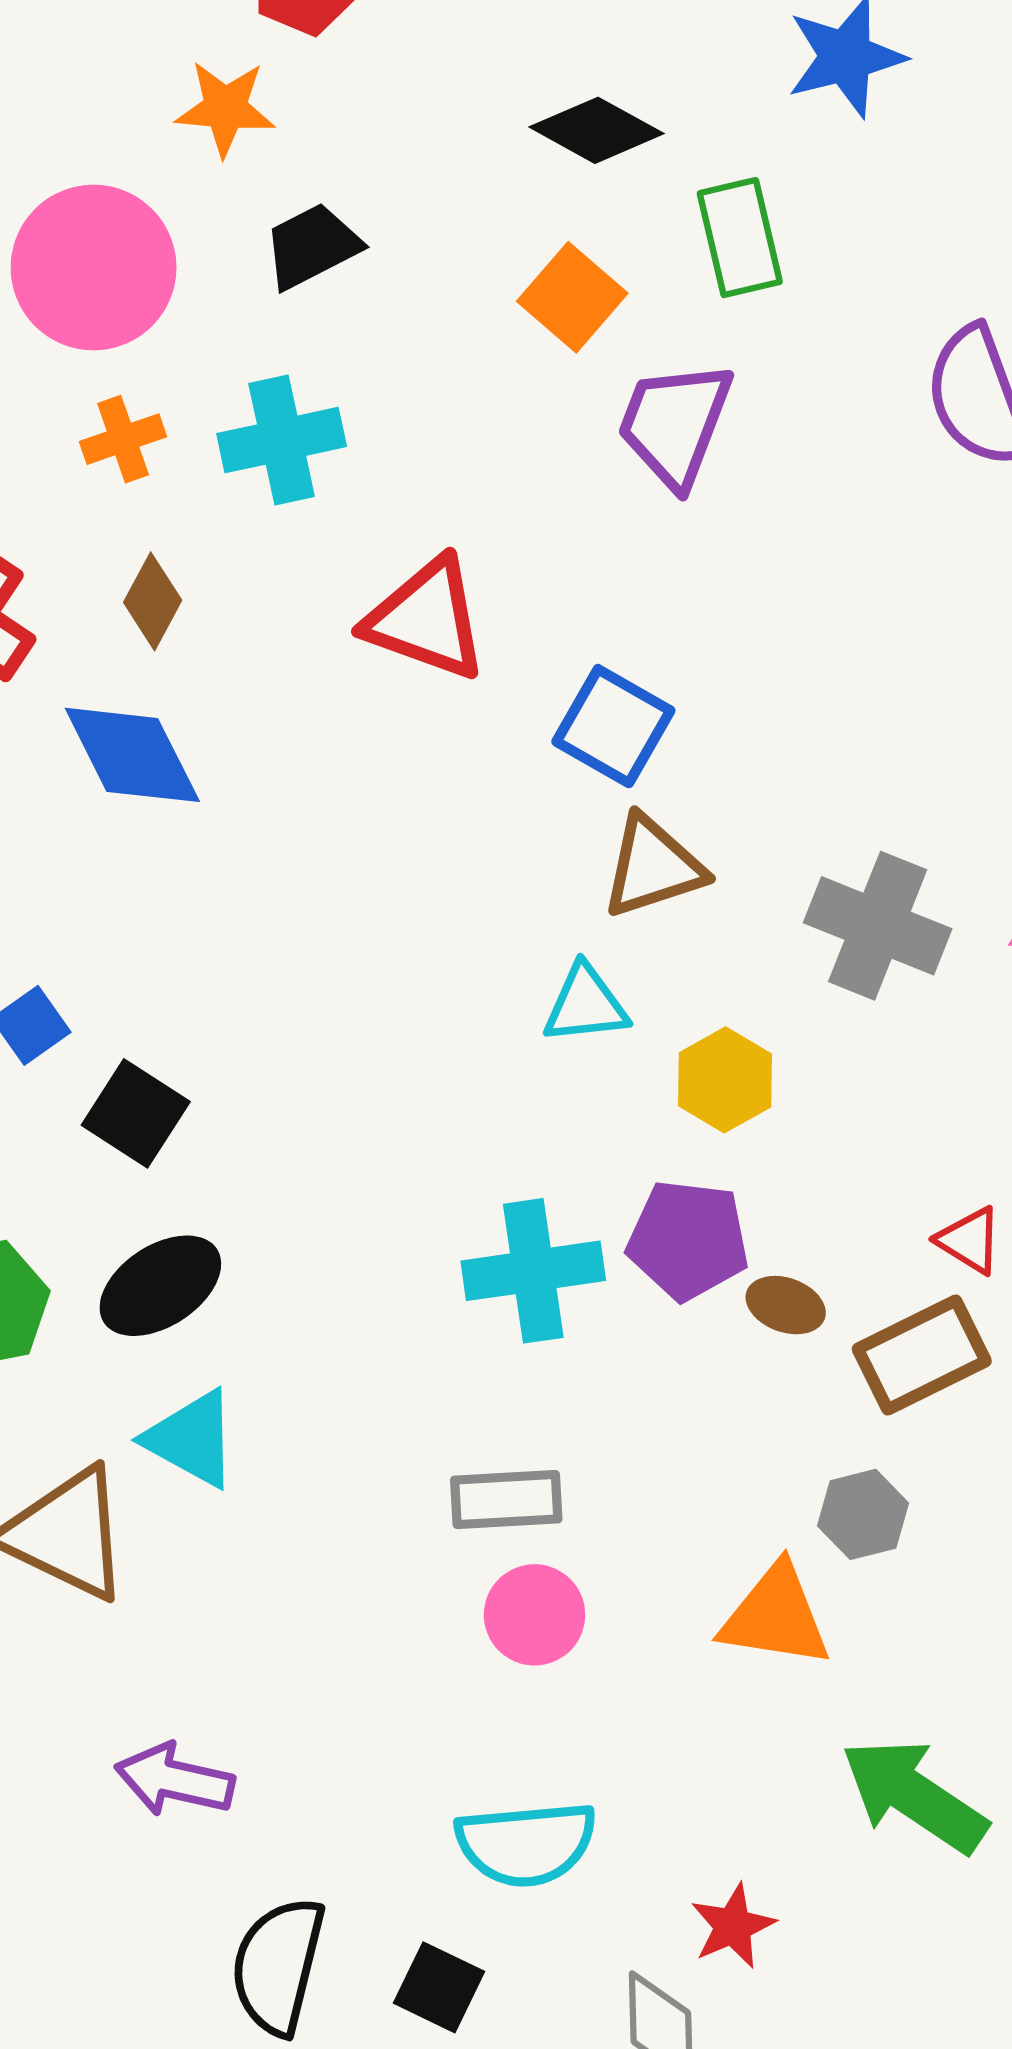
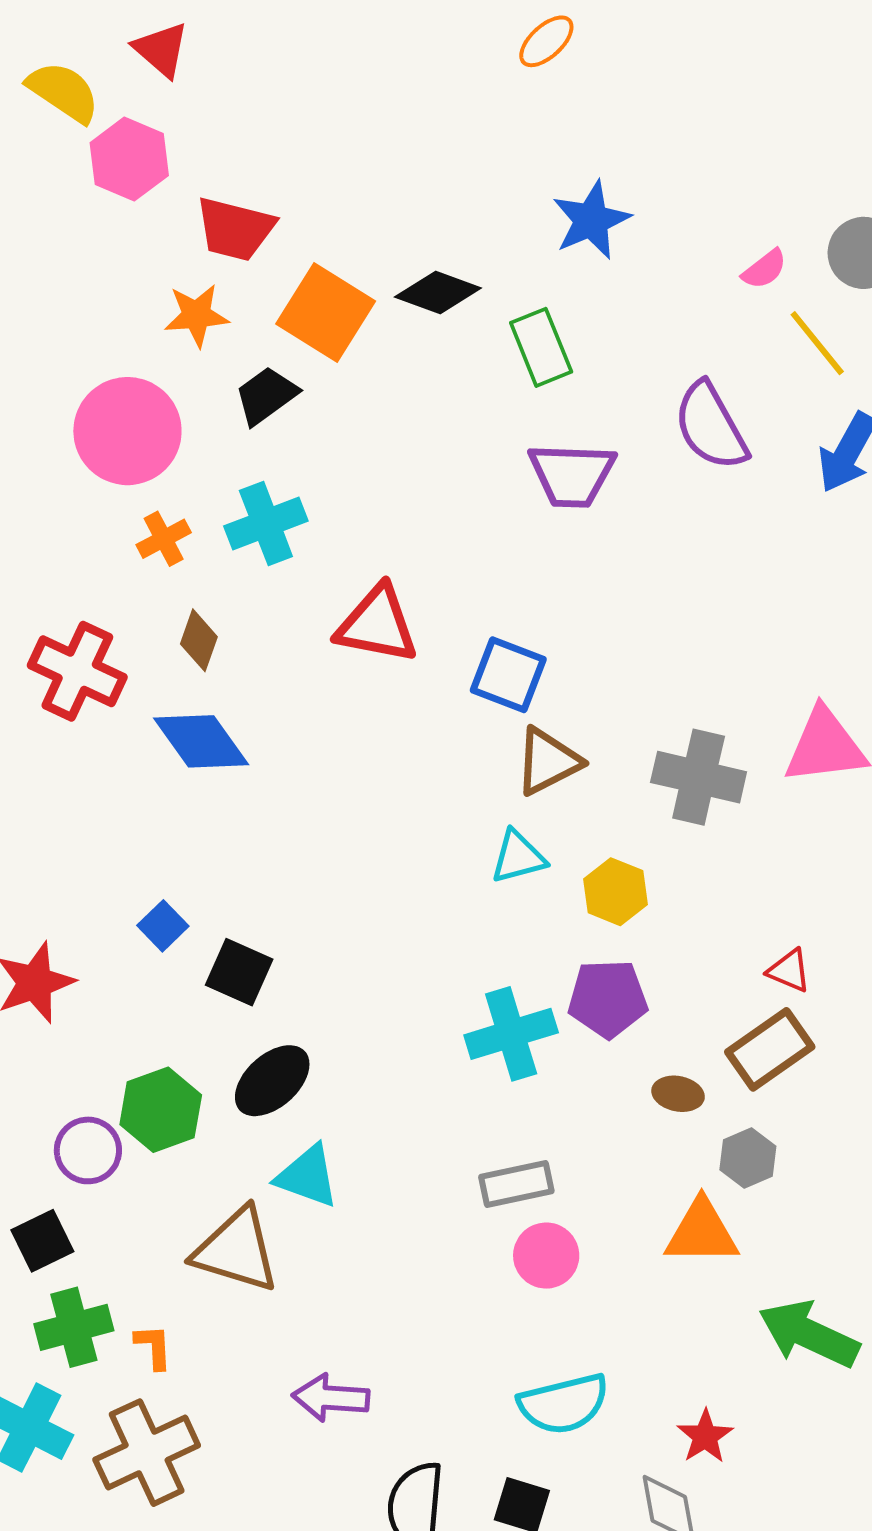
orange square: (572, 297) -> (326, 313), moved, size x1.4
purple trapezoid: (675, 424) -> (572, 475), moved, turned -100
brown ellipse: (786, 1305) -> (678, 1094), moved

